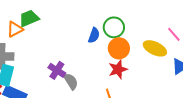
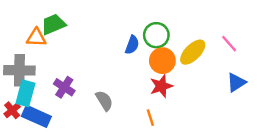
orange triangle: (15, 29) -> (36, 38), turned 30
yellow ellipse: (155, 48) -> (193, 52), moved, turned -70
purple cross: (57, 70) -> (64, 87), moved

